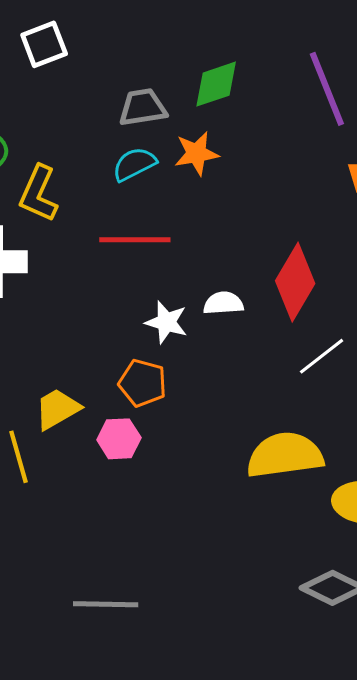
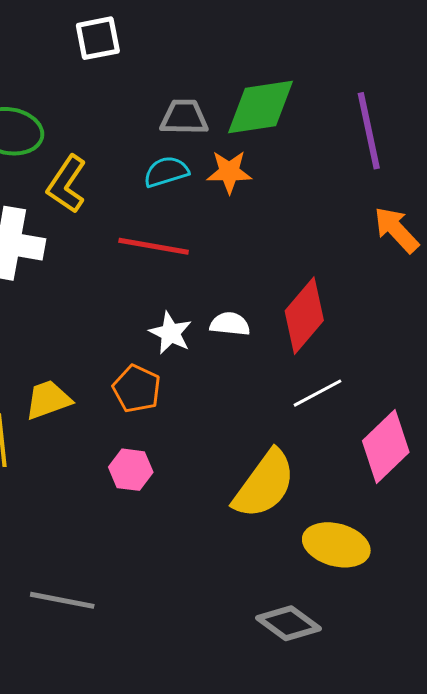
green diamond: (216, 84) -> (260, 107), size x1.4
pink hexagon: (119, 439) -> (131, 470), moved
yellow semicircle: (285, 455) -> (264, 484), turned 124

